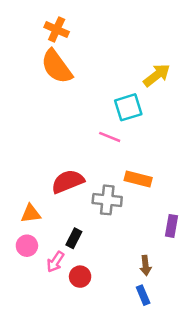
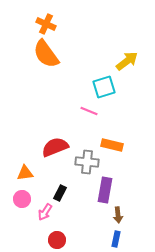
purple rectangle: (171, 226) -> (105, 190), moved, size x1.4
red circle: (80, 277) -> (57, 240), moved
blue rectangle: (143, 295) -> (116, 239), turned 35

